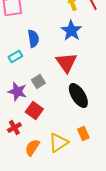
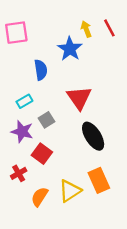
blue star: (71, 30) -> (70, 49), moved
cyan rectangle: (15, 56) -> (24, 101), moved
orange rectangle: (83, 134) -> (99, 180), size x1.5

